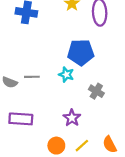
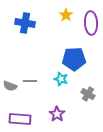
purple star: (72, 118) -> (57, 114), moved

